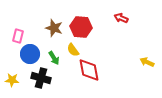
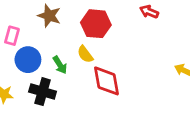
brown star: (54, 28) -> (49, 16), moved

